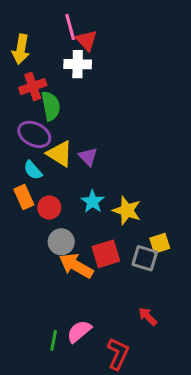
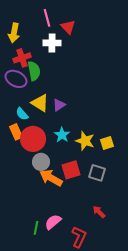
red triangle: (87, 40) -> (68, 27), moved
purple ellipse: (34, 134) -> (16, 79), moved
purple triangle: (88, 157) -> (59, 105), turned 40
red circle: (49, 207) -> (33, 139), size x1.6
yellow square: (160, 243) -> (107, 143), moved

